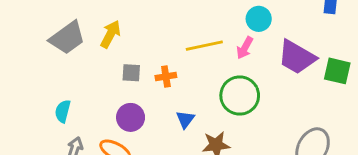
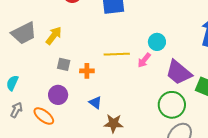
green circle: (240, 96) -> (172, 105), moved
blue triangle: (185, 119) -> (95, 102), turned -40

